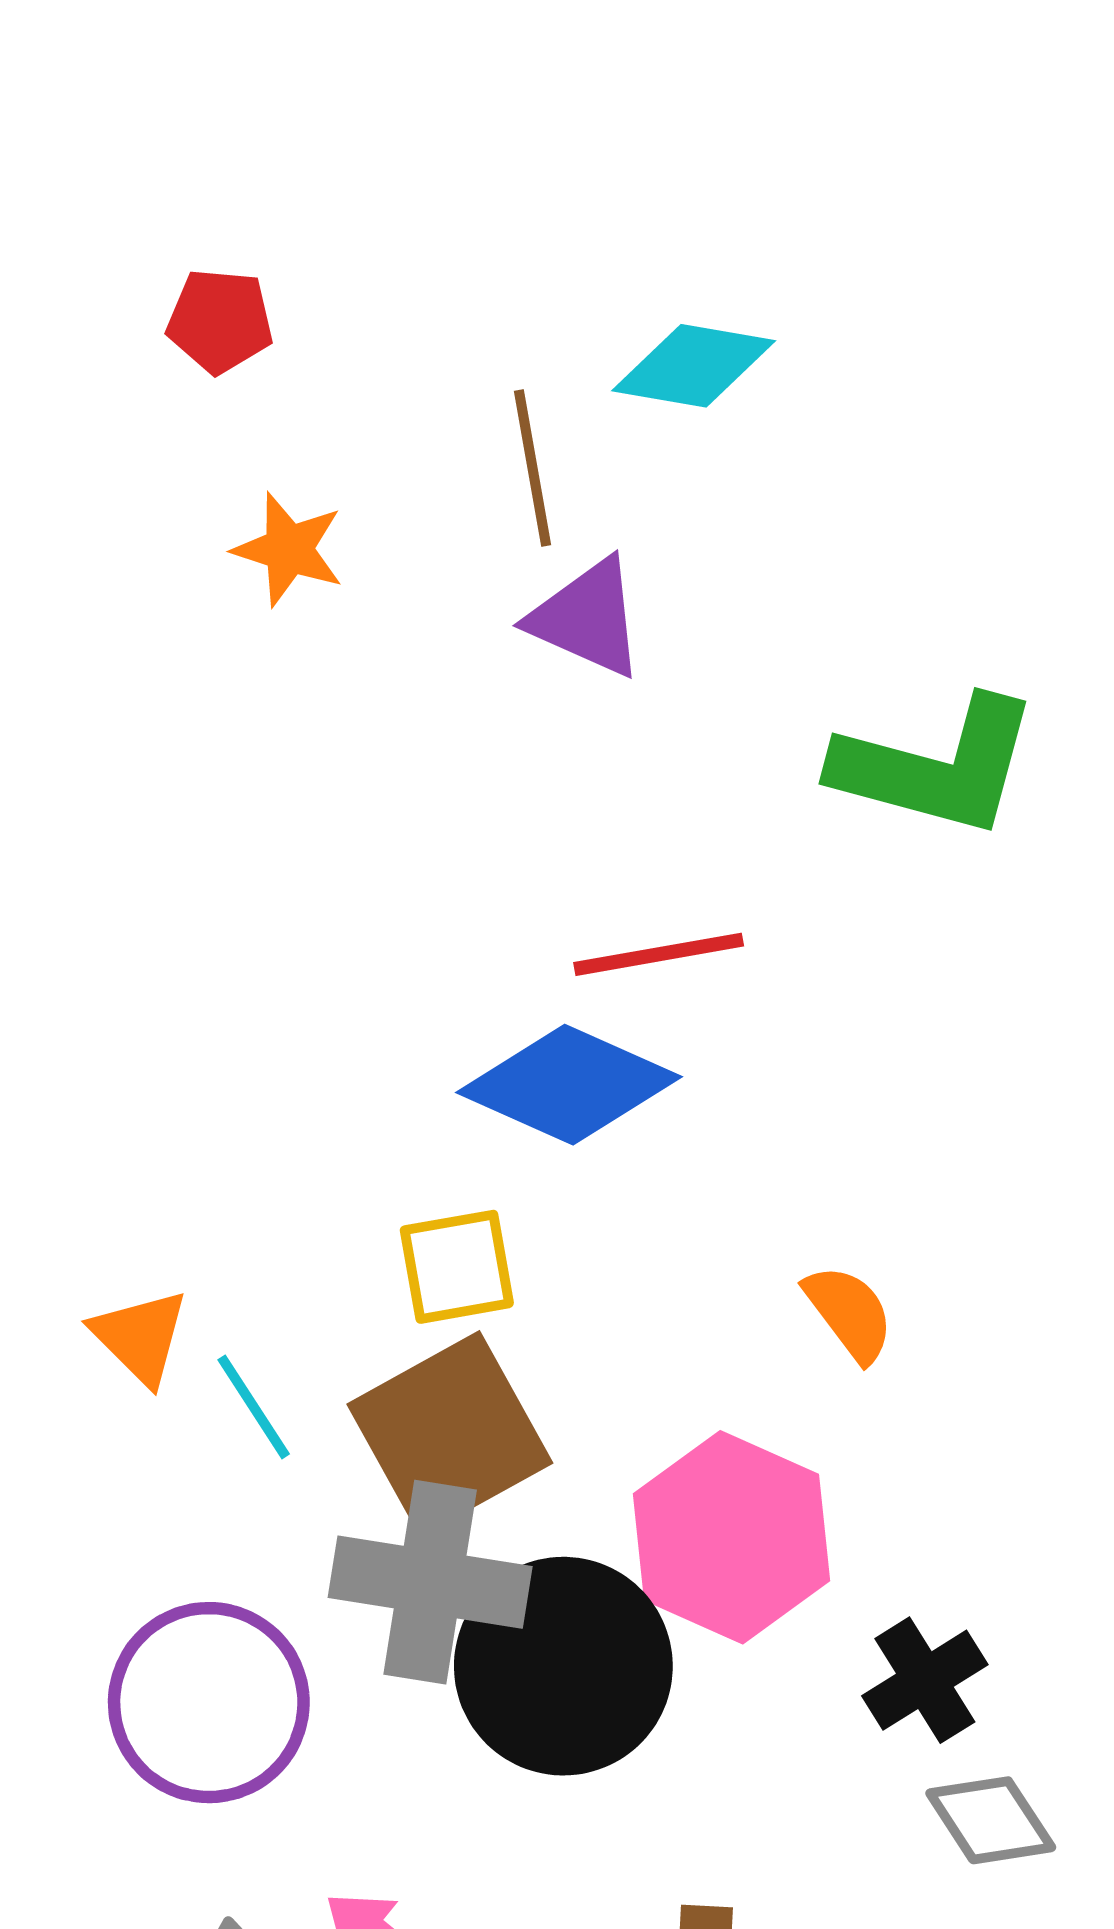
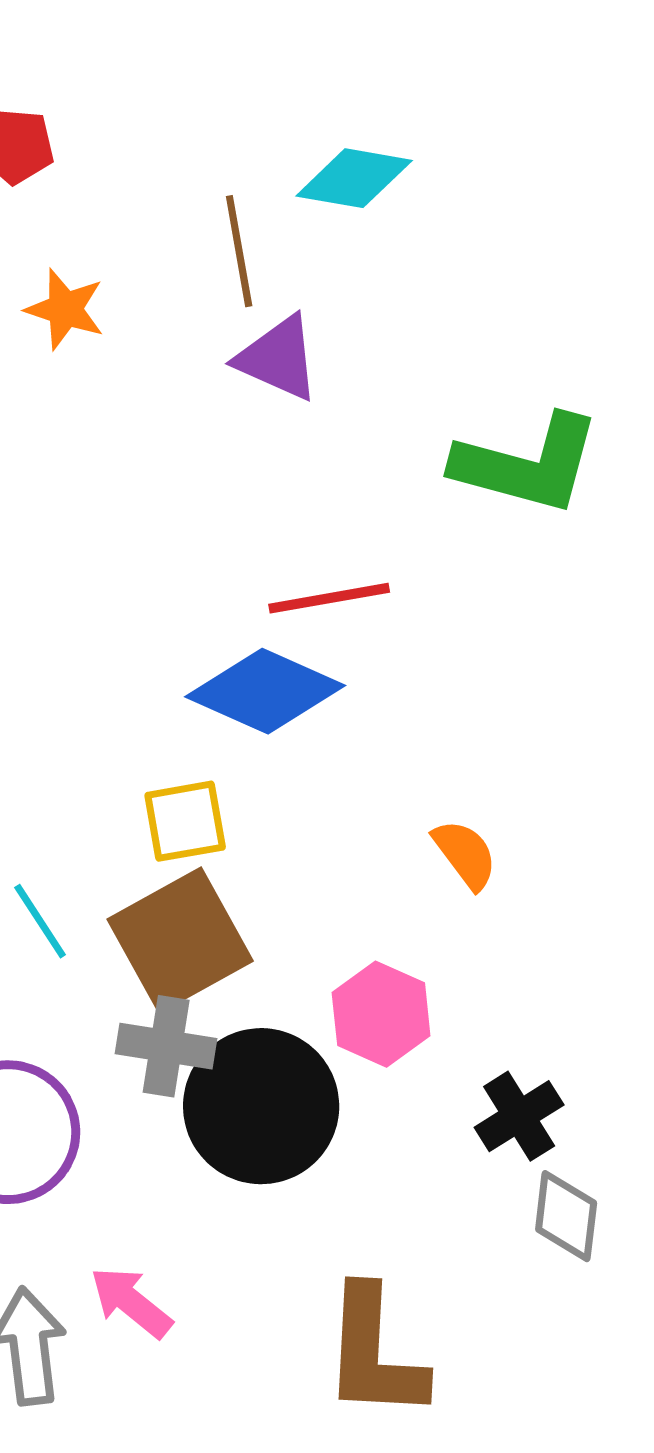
pink hexagon: (731, 1537) -> (381, 1014), size x0.7
gray cross: (430, 1582) -> (166, 1046), size x0.7
gray diamond: (991, 1820) -> (566, 1216), turned 40

